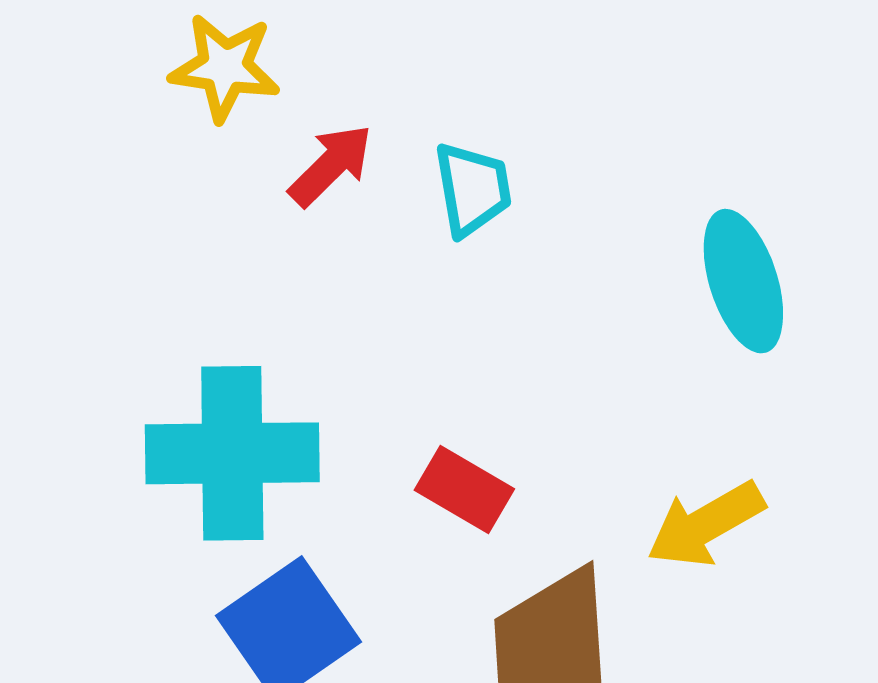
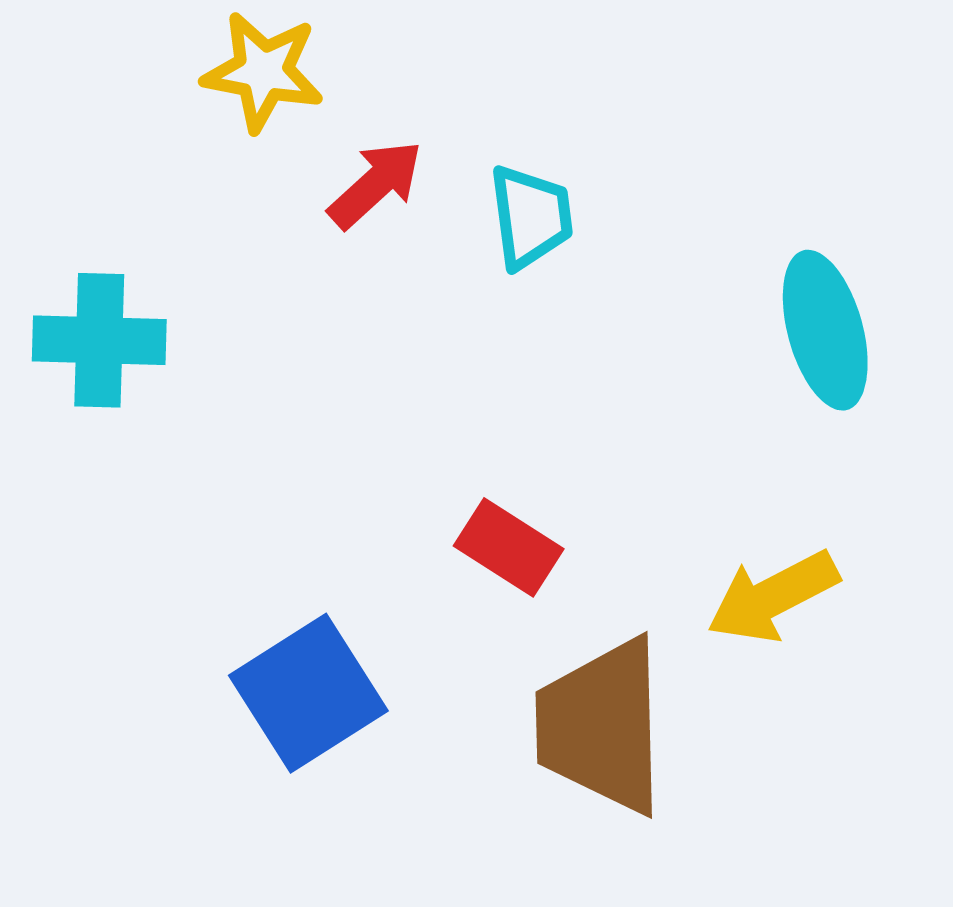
cyan cross: (232, 453) -> (99, 340), moved, size x0.7

